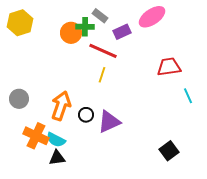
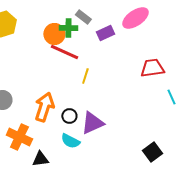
red line: (103, 51) -> (64, 52), moved
cyan semicircle: (56, 140) -> (70, 141), moved

